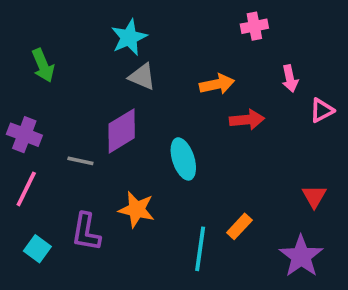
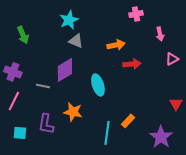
pink arrow: (290, 79) -> (160, 34), moved
red triangle: (314, 196) -> (176, 104), moved
cyan square: (37, 249) -> (20, 133), turned -32

